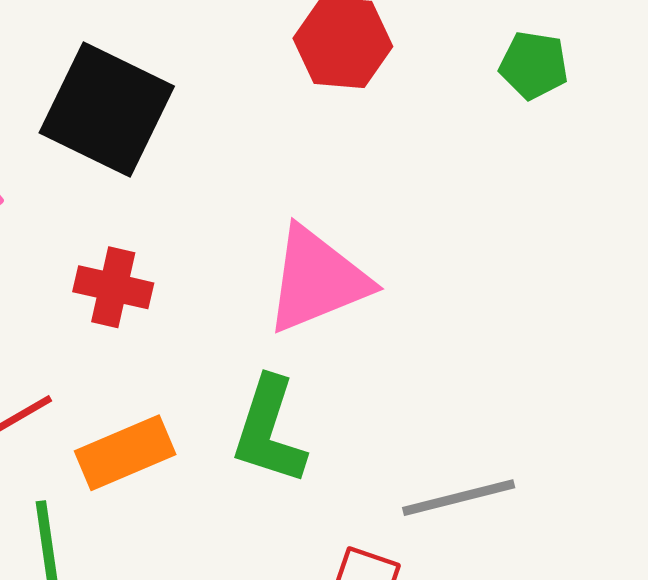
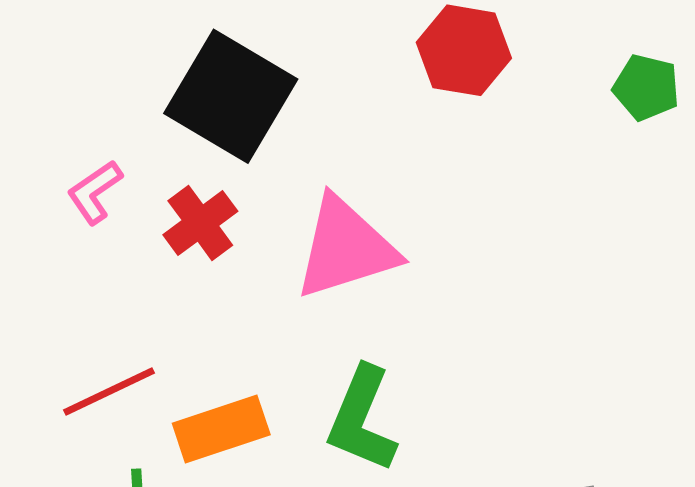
pink triangle: (317, 280) -> (346, 248), moved
red cross: (113, 287) -> (200, 223), moved, turned 36

